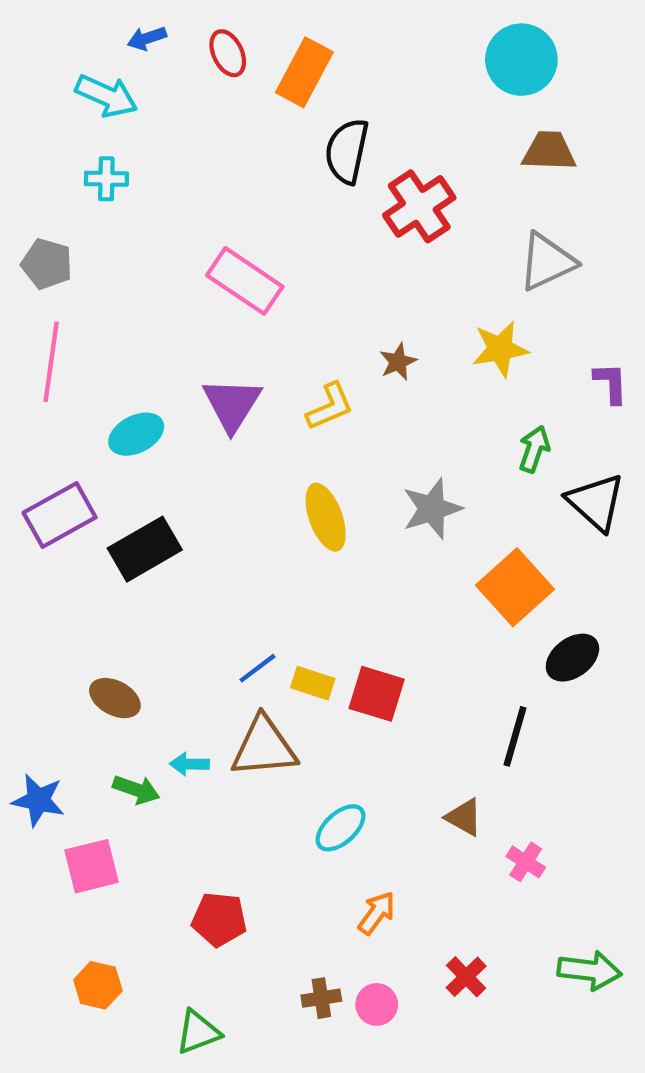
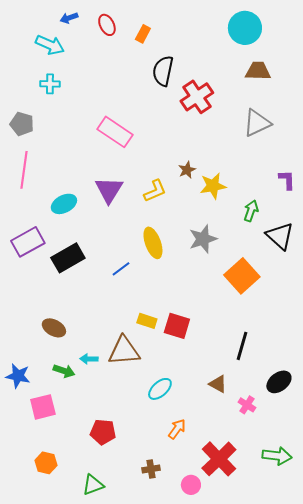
orange rectangle: (304, 72) -> (143, 34), size x0.6
yellow star: (500, 349) -> (213, 186), moved
black ellipse: (572, 658) -> (279, 382), moved
blue line: (258, 668) -> (121, 269), moved
red cross: (466, 977) -> (219, 459), size x1.8
pink circle: (377, 1004) -> (191, 485), moved

